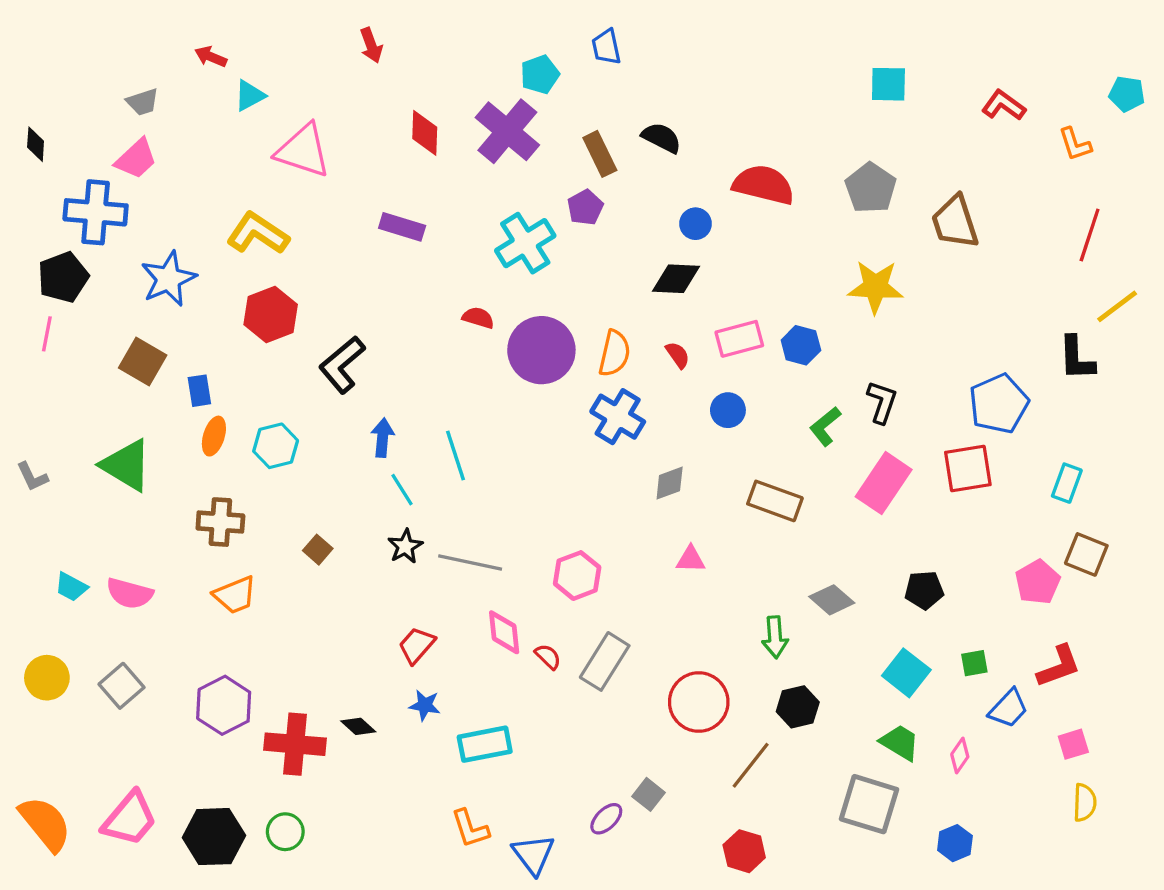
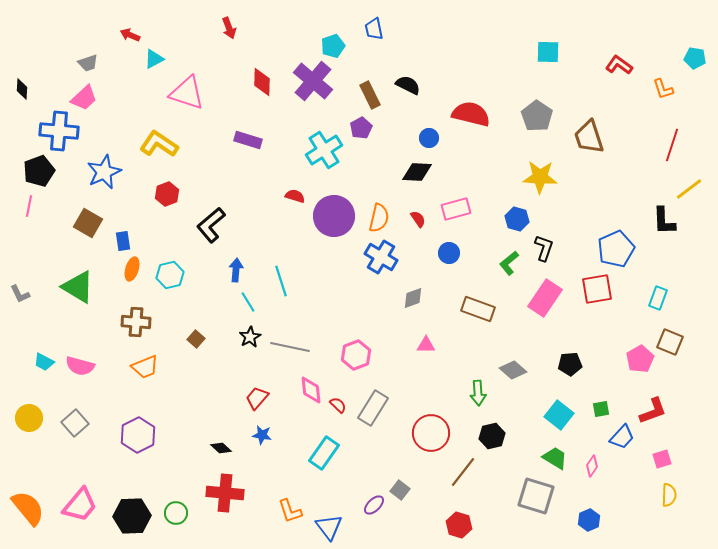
red hexagon: (271, 314) -> (167, 194), size x0.7
blue hexagon: (801, 345) -> (517, 219), moved
red cross: (295, 744) -> (225, 493), moved
cyan rectangle: (485, 744) -> (324, 453), moved, turned -44

